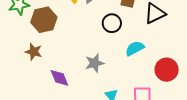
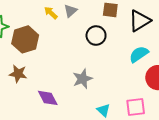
cyan semicircle: (135, 48) -> (139, 54), moved

